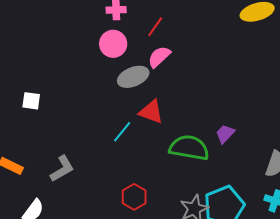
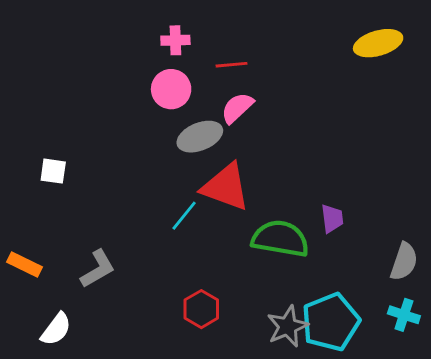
red line: (155, 27) -> (231, 65), turned 50
red triangle: (151, 112) -> (226, 187), size x1.4
purple trapezoid: (225, 134) -> (332, 219), turned 130

